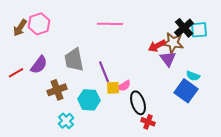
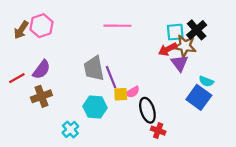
cyan square: (199, 30) -> (175, 32), moved
gray trapezoid: (74, 60) -> (94, 68), moved
brown cross: (57, 90) -> (41, 96), moved

